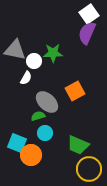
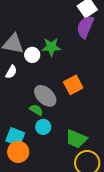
white semicircle: (26, 78) -> (11, 72), moved
green semicircle: (38, 116) -> (36, 110), turned 48
orange circle: (31, 155) -> (18, 152), moved

